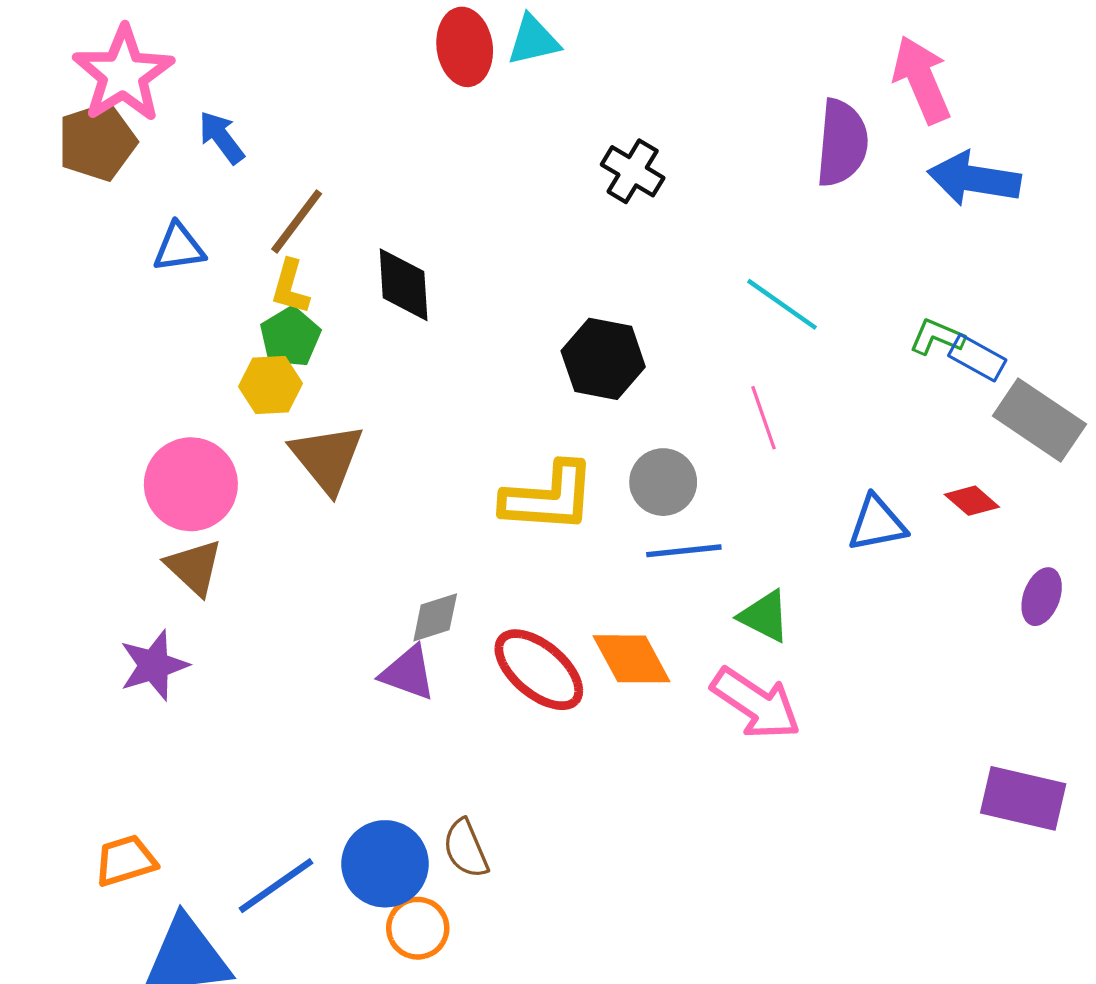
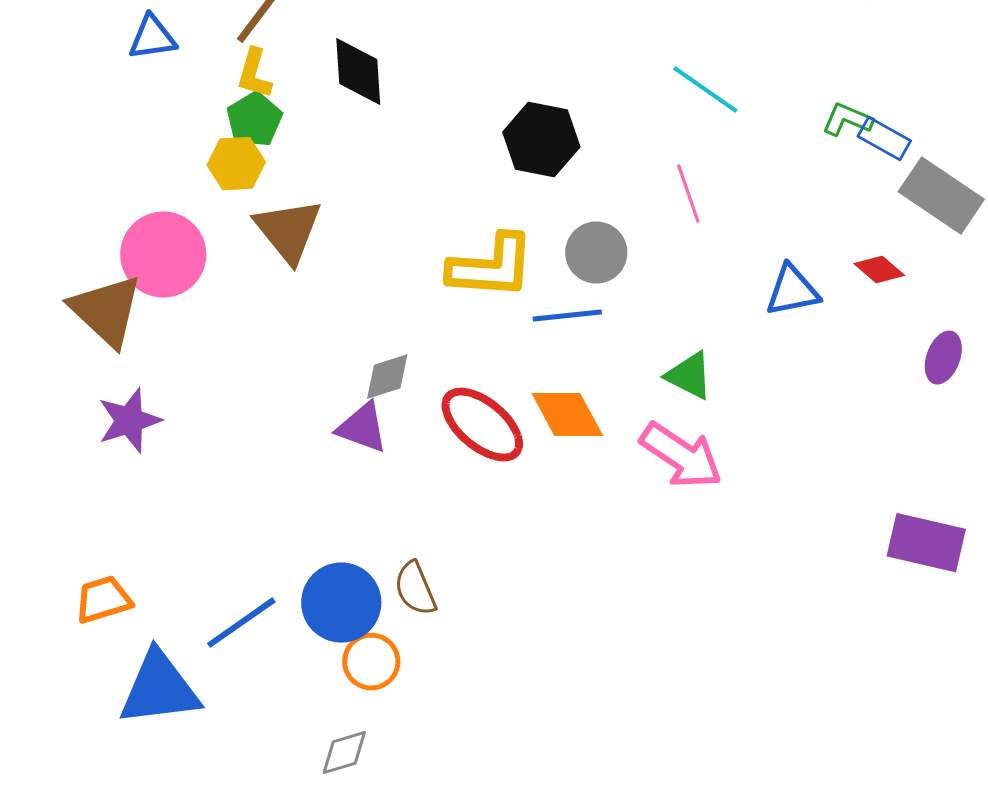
blue line: (684, 551) -> (567, 316), moved
brown triangle: (194, 567) -> (106, 311), moved, size x1.4

